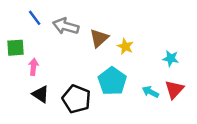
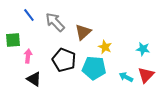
gray arrow: (66, 26) -> (55, 22), turned 30
yellow star: (125, 46) -> (105, 47), moved
cyan pentagon: (112, 81) -> (94, 68), turned -30
black pentagon: (76, 99) -> (64, 60), moved

